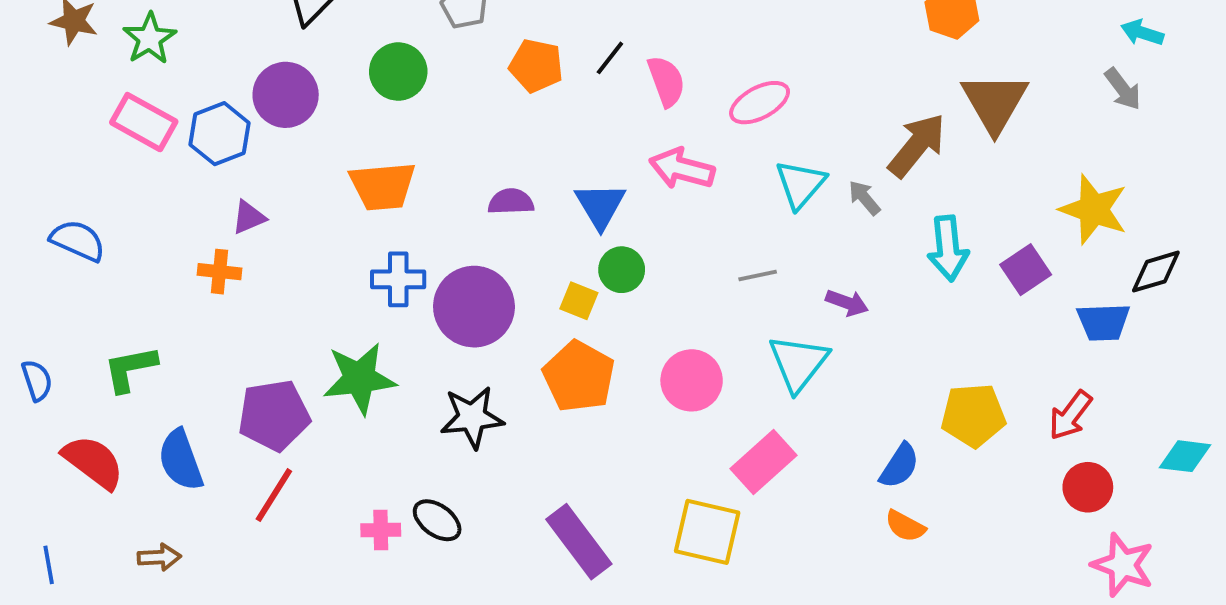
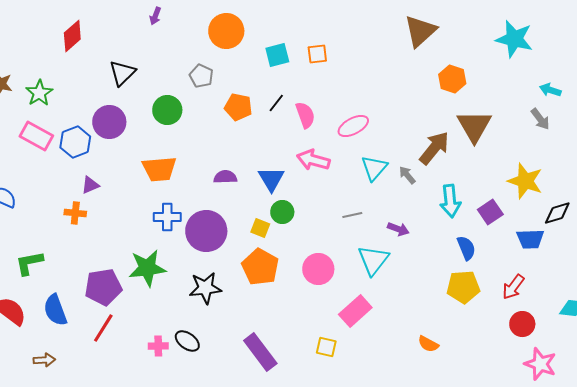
blue semicircle: (899, 466) -> (466, 248), moved, turned -55
yellow square: (707, 532) -> (326, 347), size x0.6

